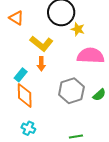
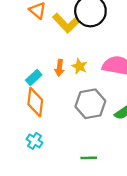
yellow star: (78, 29) -> (79, 66), moved
yellow L-shape: (41, 44) -> (66, 23), moved

